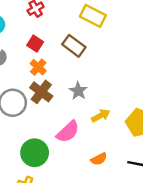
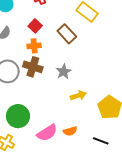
orange cross: (38, 67) -> (34, 46), turned 32
brown cross: (41, 92) -> (33, 67), turned -30
pink semicircle: (68, 132) -> (47, 133), moved

